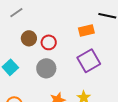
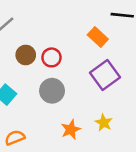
orange rectangle: (86, 31) -> (98, 37), turned 63

